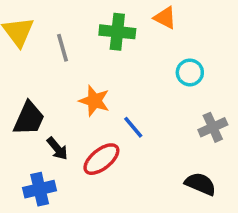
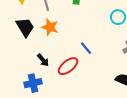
orange star: (94, 101) -> (50, 27), moved
black trapezoid: (29, 118) -> (25, 27), moved, turned -55

